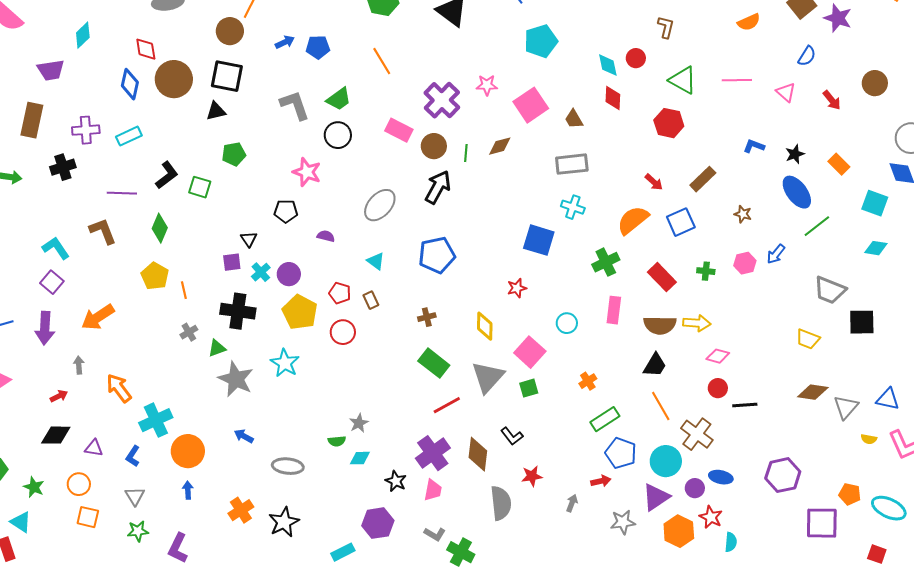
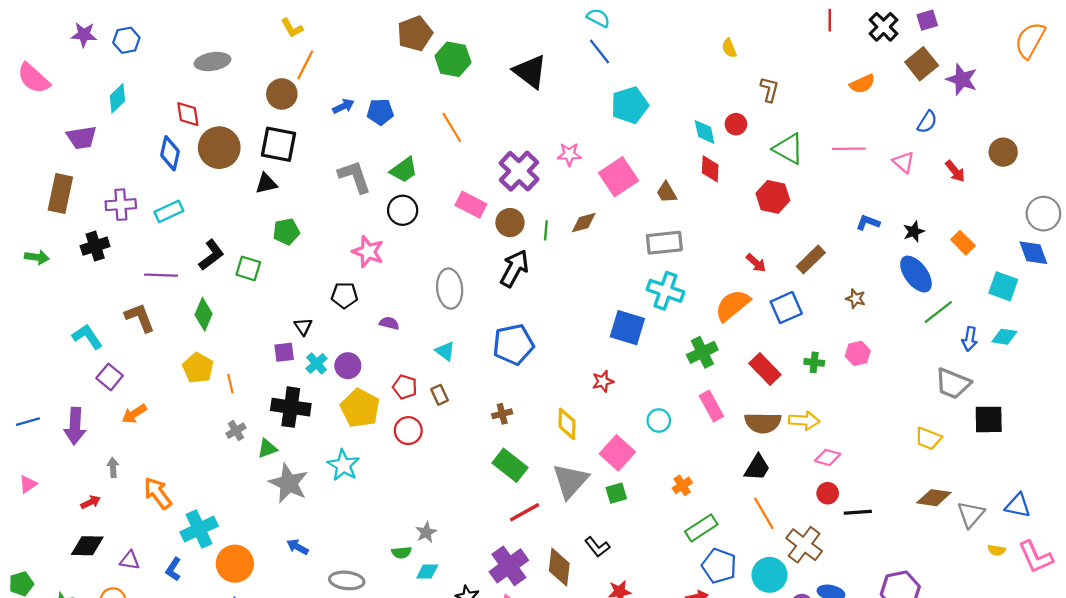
gray ellipse: (380, 205) -> (450, 289), turned -48
cyan cross: (573, 207) -> (665, 291), size x1.4
blue arrow: (776, 254) -> (970, 339), moved, turned -30
purple square: (52, 282) -> (110, 377), moved
pink rectangle: (614, 310) -> (711, 406), turned -36
orange arrow: (98, 317) -> (134, 414), size x0.7

